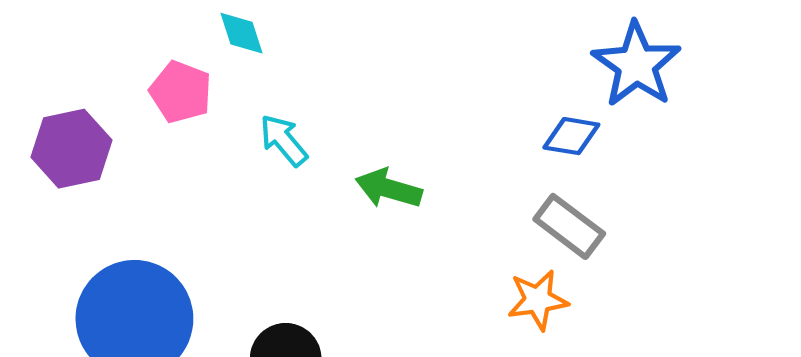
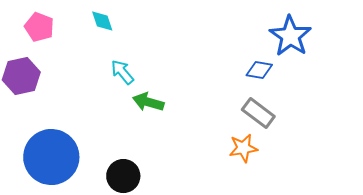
pink pentagon: (181, 92) -> (39, 27), moved
green arrow: (389, 189) -> (148, 102), moved

